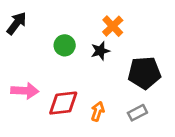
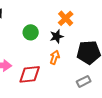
orange arrow: (98, 111) -> (55, 57), moved

